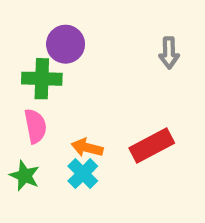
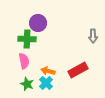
gray arrow: (169, 53) -> (93, 36), moved
green star: (25, 176) -> (27, 84), moved

